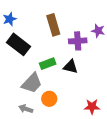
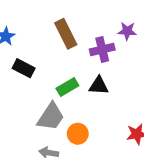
black rectangle: (18, 44) -> (24, 68), size x0.7

